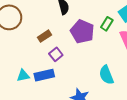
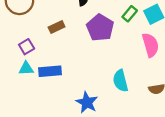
green rectangle: (107, 24) -> (130, 14), moved
purple square: (56, 54) -> (27, 47), moved

